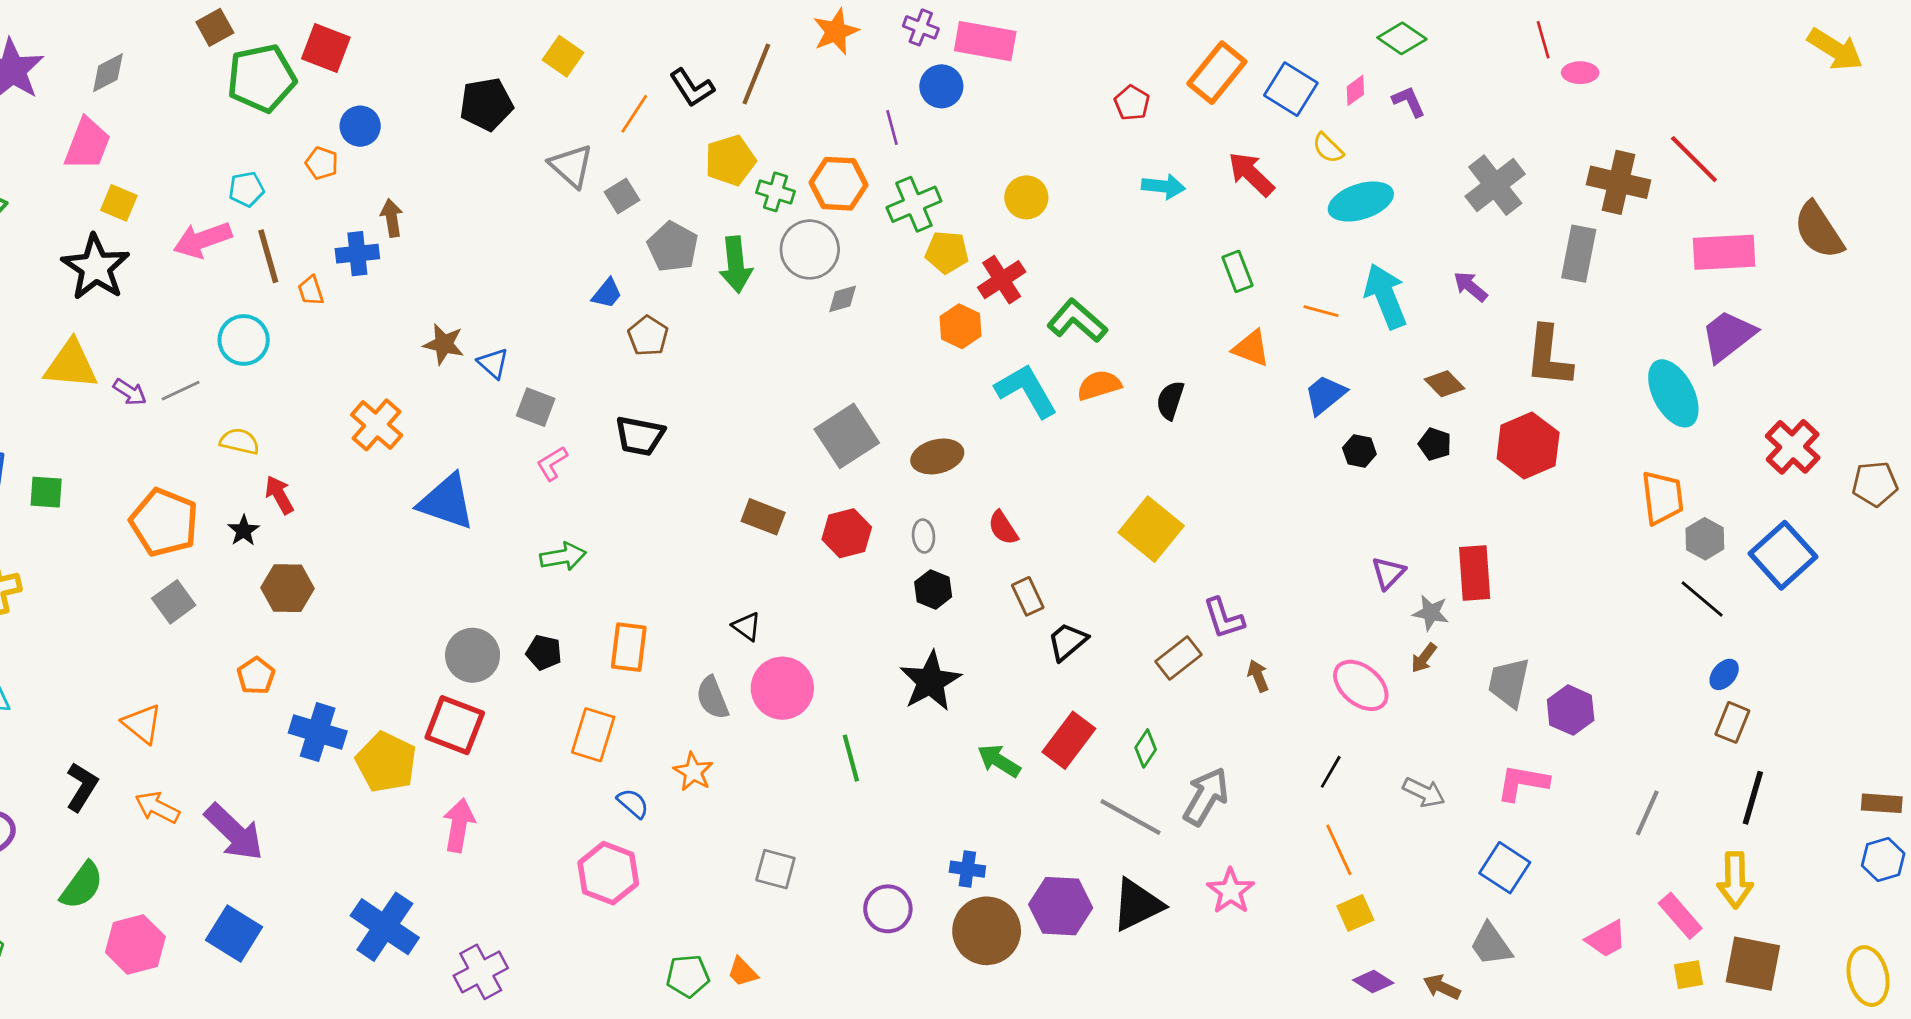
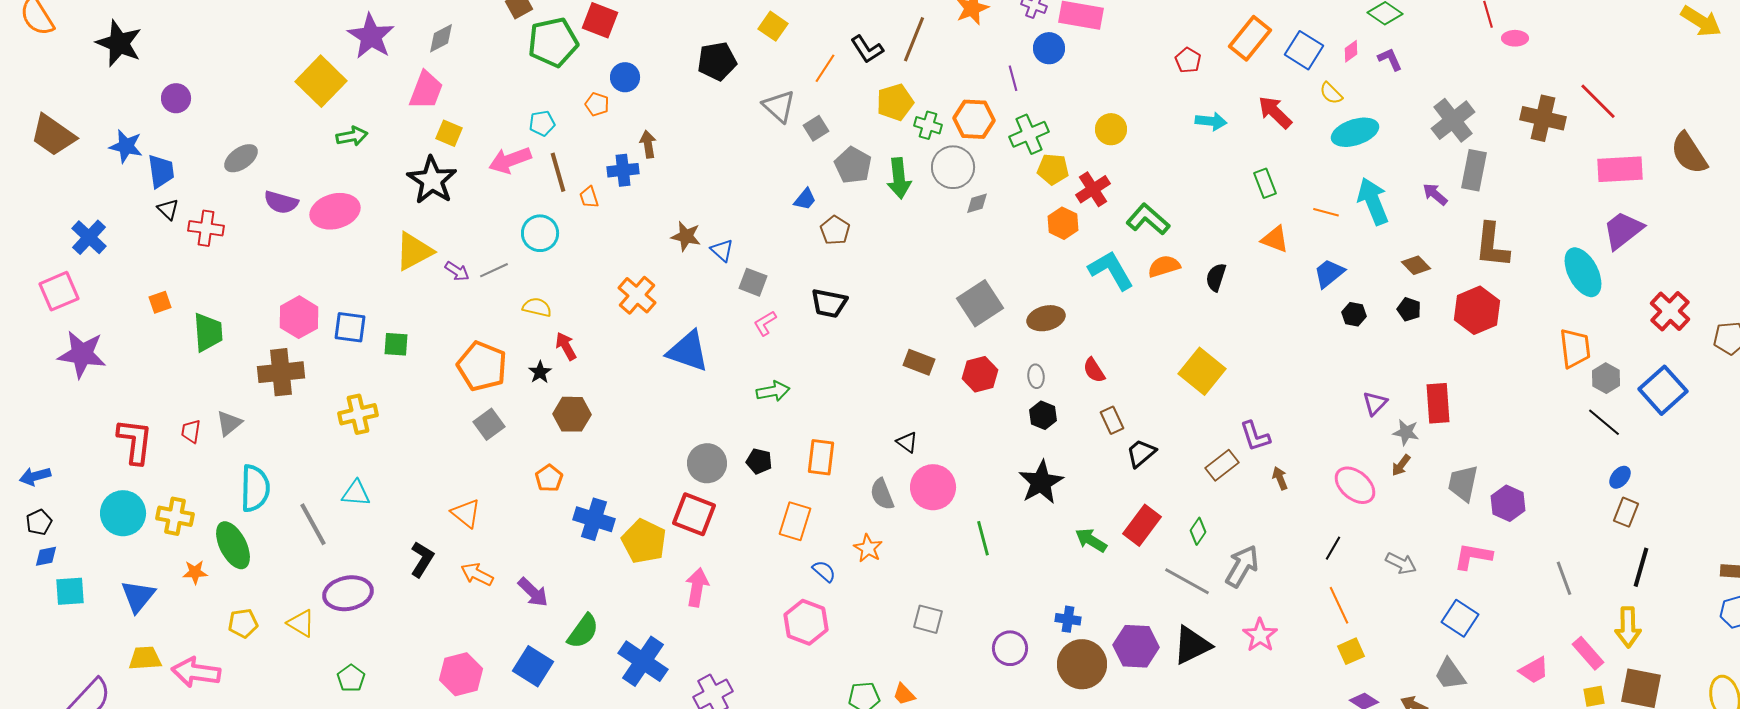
gray rectangle: (1579, 254) -> (1474, 170), moved
yellow triangle: (71, 365) -> (414, 251), turned -33
gray line: (1647, 813) -> (1564, 578), turned -44
purple arrow: (234, 832) -> (533, 592), size x0.7
green semicircle: (82, 886) -> (583, 631), moved

